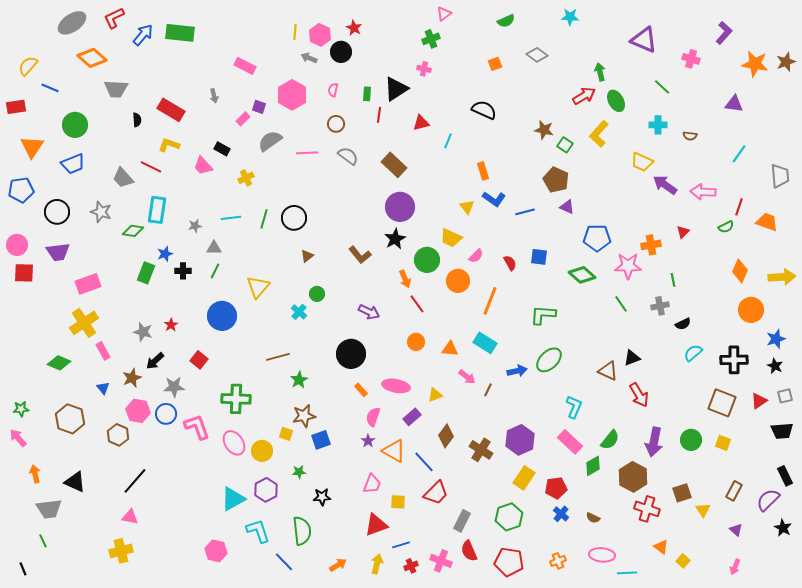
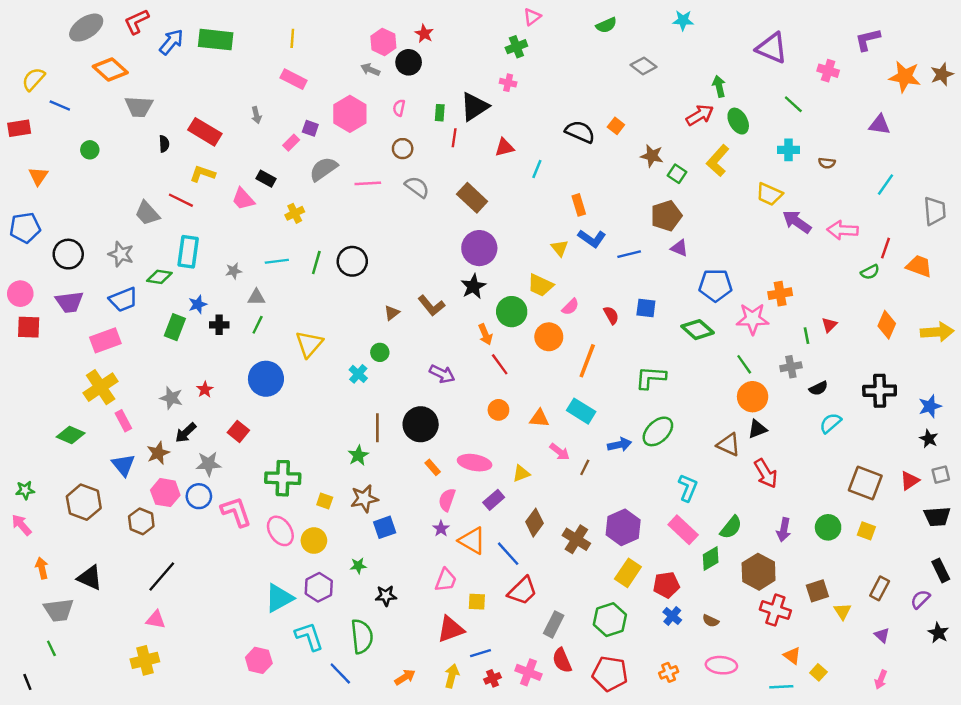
yellow line: (295, 32) -> (292, 38), moved
purple L-shape: (724, 33) -> (868, 40), turned -145
orange square: (495, 64) -> (616, 126), moved, turned -32
green circle: (75, 125) -> (90, 150), size x0.6
orange triangle: (32, 147) -> (38, 176), size x0.7
blue trapezoid: (73, 164) -> (123, 300), moved
brown pentagon: (556, 180) -> (666, 216), turned 30
red triangle: (683, 232) -> (829, 325), moved
brown triangle: (307, 256) -> (392, 313), moved
orange circle: (751, 310) -> (753, 397), moved
brown line: (278, 357) -> (377, 428), moved, turned -75
black cross: (734, 360) -> (880, 391), moved
blue triangle: (103, 388) -> (123, 465), size x1.5
yellow square: (286, 434) -> (325, 501), moved
purple arrow: (654, 442) -> (784, 530), size x0.7
purple semicircle: (768, 500) -> (920, 599), size x0.7
cyan line: (627, 573) -> (781, 687), moved

